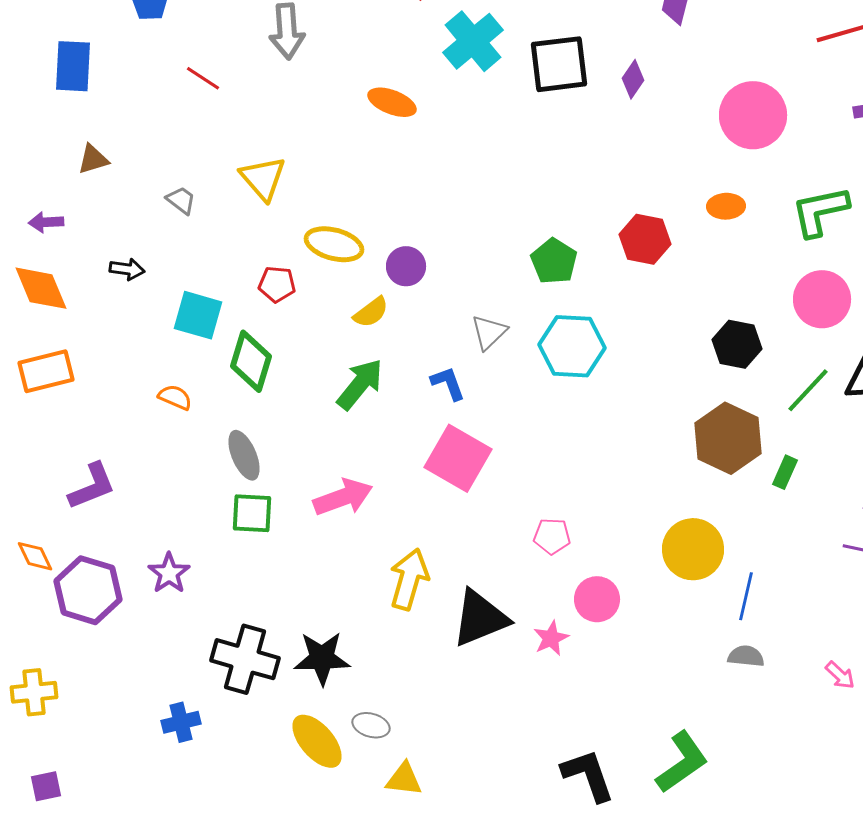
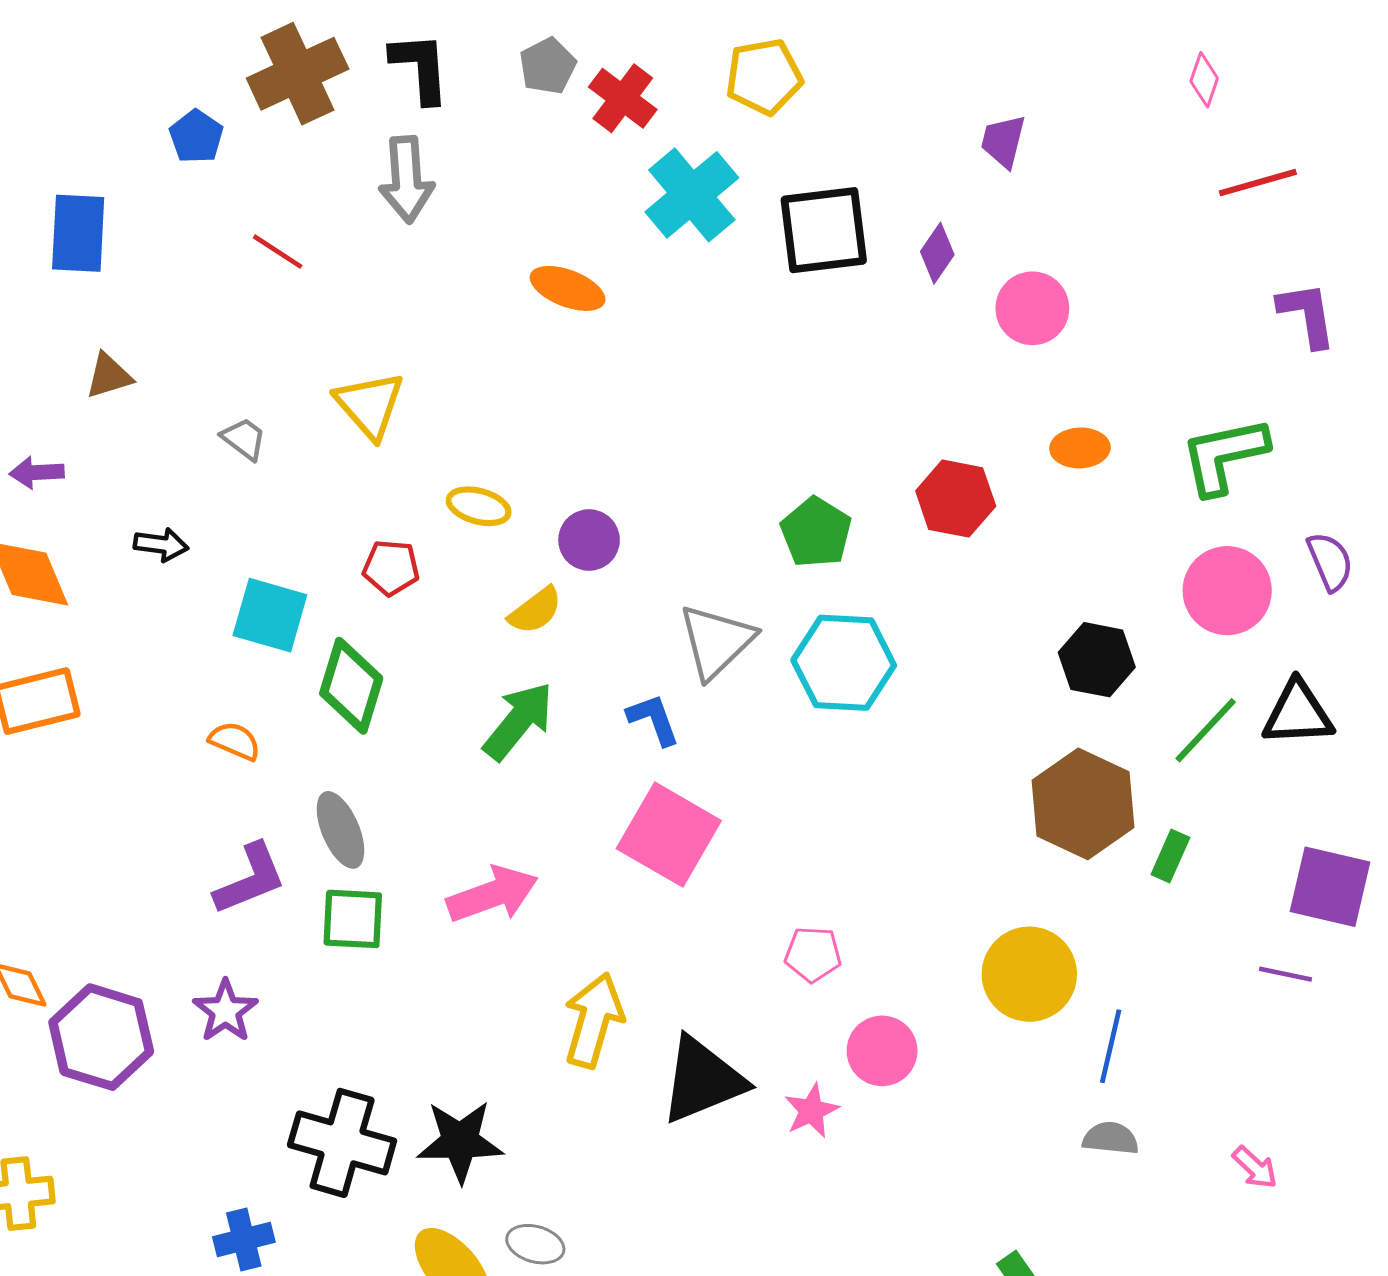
pink circle: (753, 115) -> (1032, 308), moved, size x0.7
yellow ellipse: (334, 244) -> (479, 506), size x0.7
gray triangle: (489, 332) -> (716, 641), size x1.4
purple L-shape: (92, 486) -> (250, 879), moved

